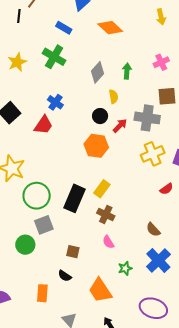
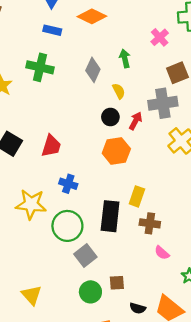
blue rectangle: (64, 28) -> (52, 30), moved
blue cross: (55, 102) -> (68, 184), moved
green circle: (25, 245) -> (90, 292), moved
brown square: (73, 252) -> (117, 283), moved
black semicircle: (65, 276) -> (138, 308), moved

